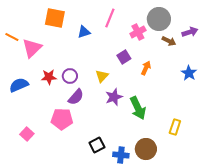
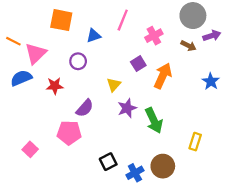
gray circle: (159, 19) -> (193, 16), moved
orange arrow: (146, 68) -> (163, 76), size x1.6
purple circle: (70, 76) -> (78, 61), moved
blue semicircle: (19, 85) -> (21, 78), moved
blue cross: (121, 155) -> (135, 173), turned -35

